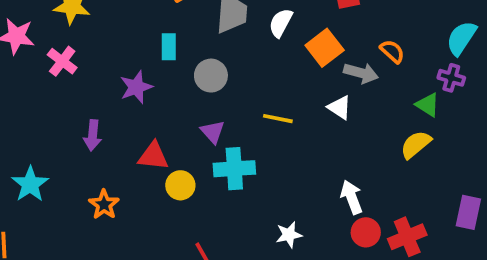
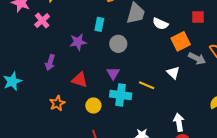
white semicircle: (281, 23) -> (160, 24), turned -105
white triangle: (340, 107) -> (173, 73), moved
yellow line: (278, 119) -> (147, 85), moved
yellow circle: (180, 185) -> (93, 106), moved
orange star: (104, 204) -> (57, 103), moved

